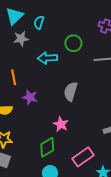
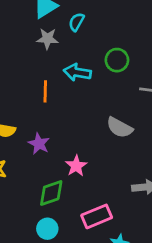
orange line: (14, 77) -> (45, 91), moved
gray semicircle: (71, 92) -> (120, 128), moved, turned -90
purple star: (30, 97) -> (39, 144), moved

